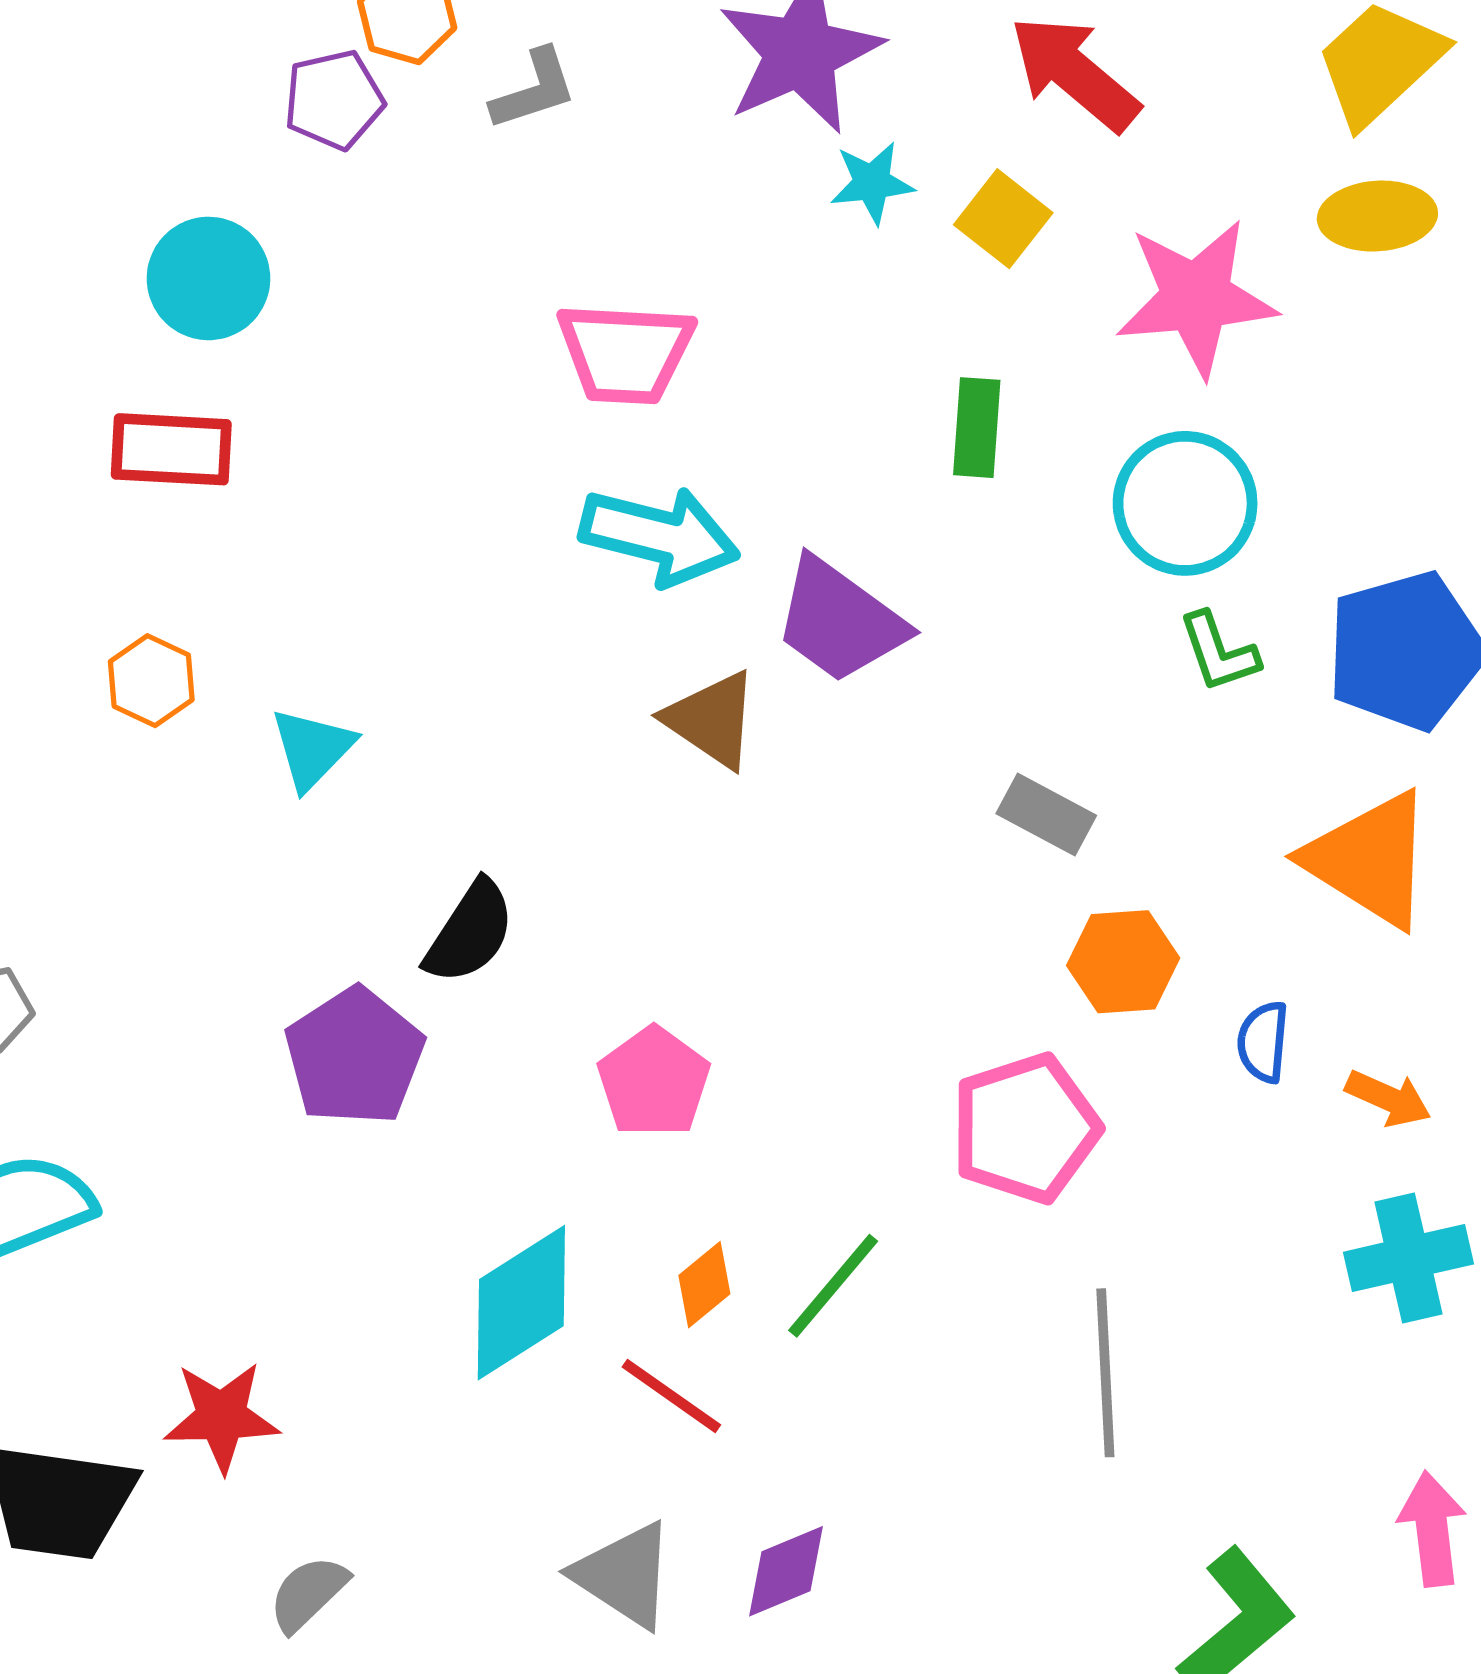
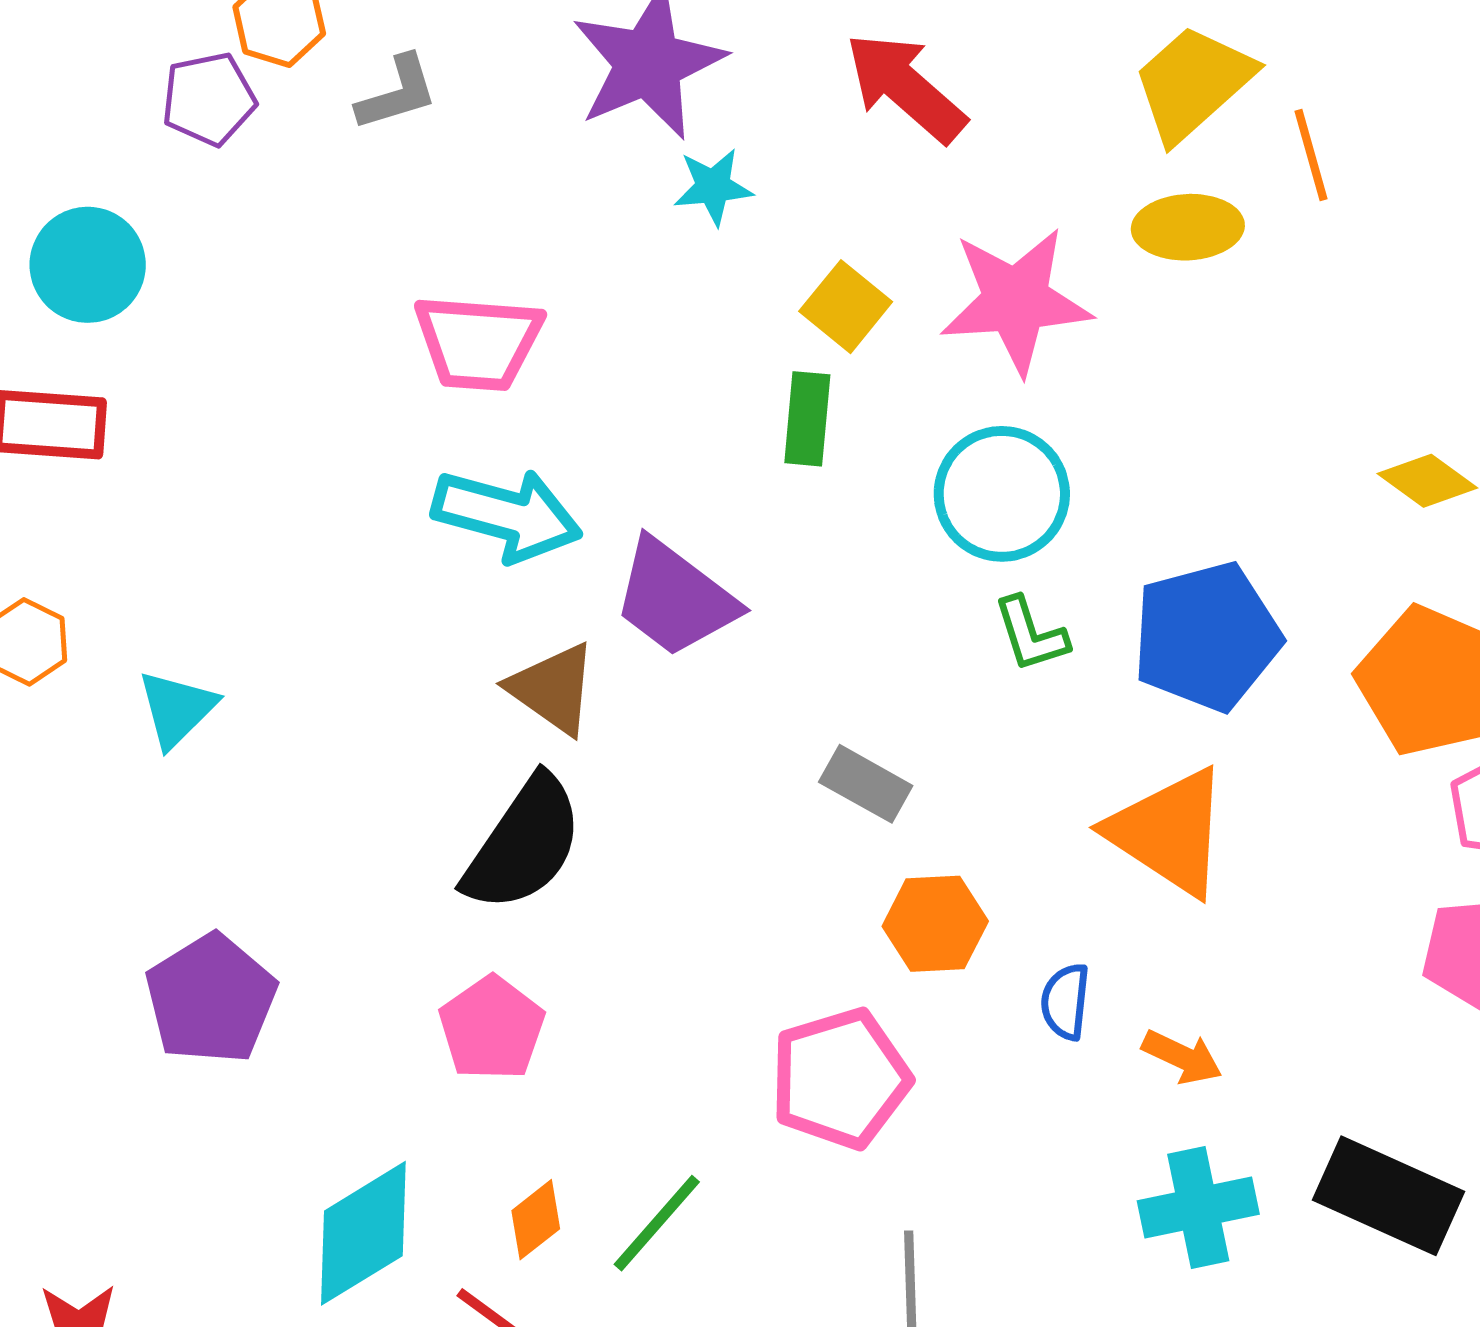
yellow square: (1003, 219) -> (846, 307), moved
black semicircle: (470, 932) -> (524, 844), moved, size x1.4

